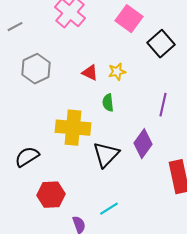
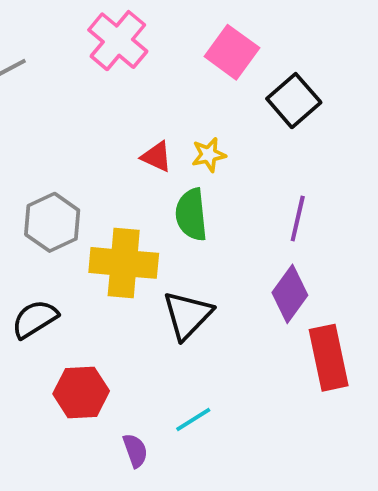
gray hexagon: (36, 69) -> (52, 222), moved
green semicircle: (108, 103) -> (191, 215), size x1.5
purple diamond: (143, 144) -> (290, 294), moved

